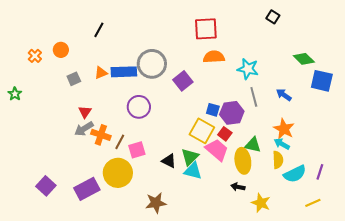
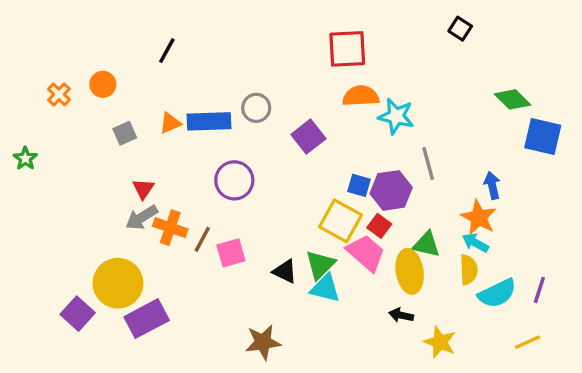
gray circle: (152, 64) -> (256, 108), size x0.6
cyan star: (248, 69) -> (396, 116), moved
blue arrow: (284, 95) -> (492, 185), moved, turned 42
yellow circle: (118, 173) -> (118, 283), moved

